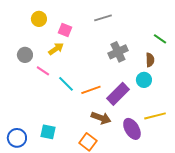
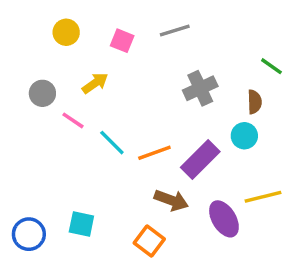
pink square: (65, 30) -> (122, 41), moved

